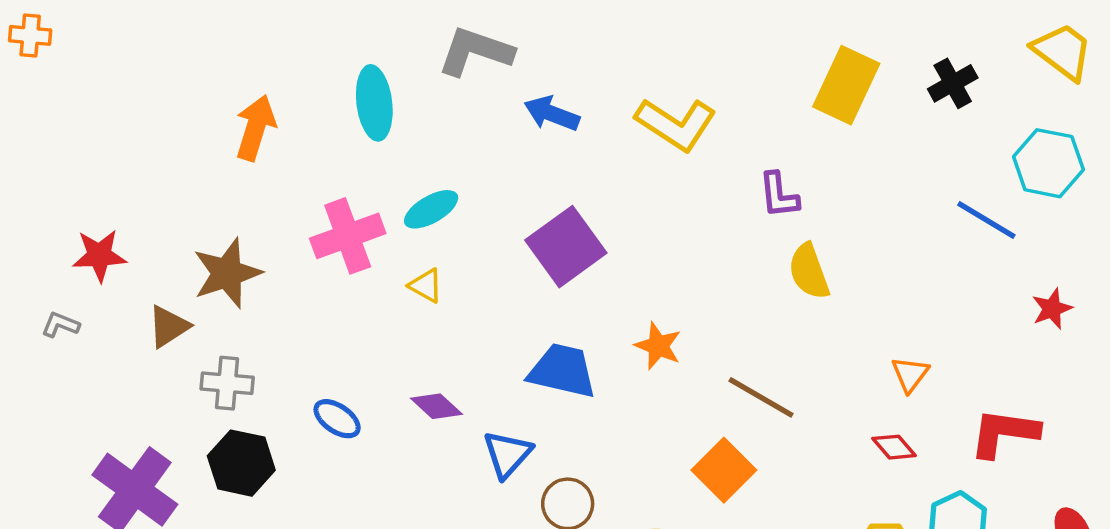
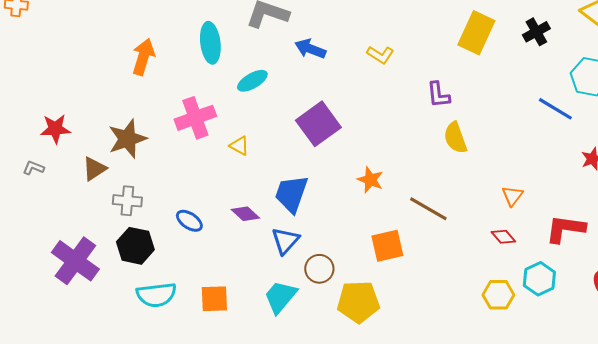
yellow L-shape: (676, 124) -> (380, 55), size x0.6
cyan ellipse: (431, 209) -> (252, 81), moved
blue trapezoid: (562, 371) -> (291, 194), moved, turned -84
orange square: (724, 470) -> (387, 246), moved, turned 32

